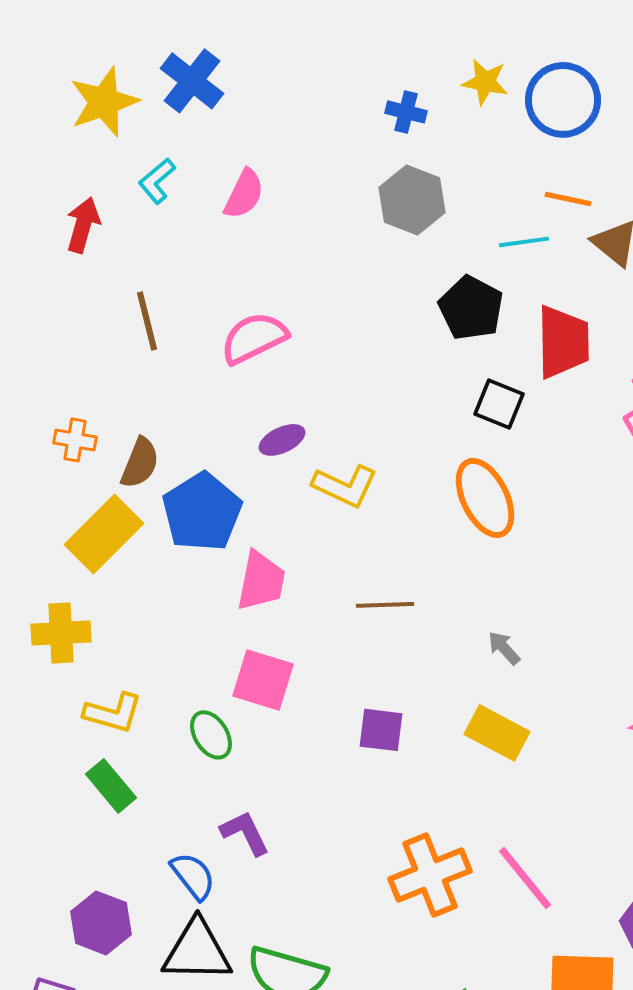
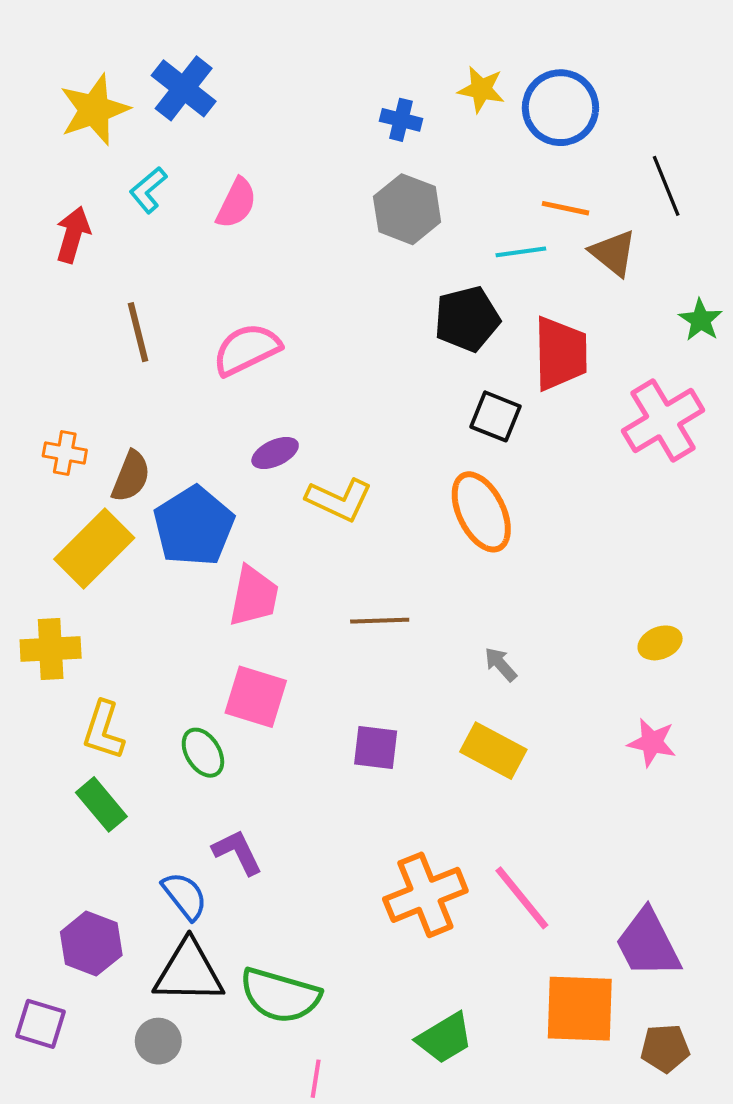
black pentagon: (471, 308) -> (467, 319), turned 30
yellow L-shape: (113, 713) -> (103, 730), turned 92

